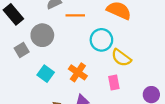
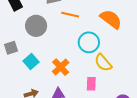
gray square: (22, 50) -> (11, 48), moved

